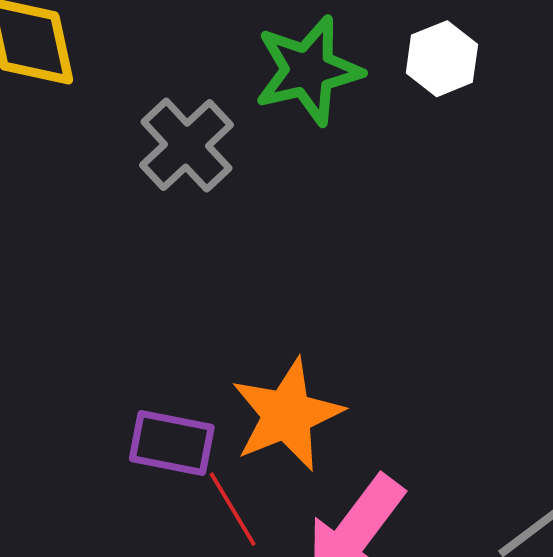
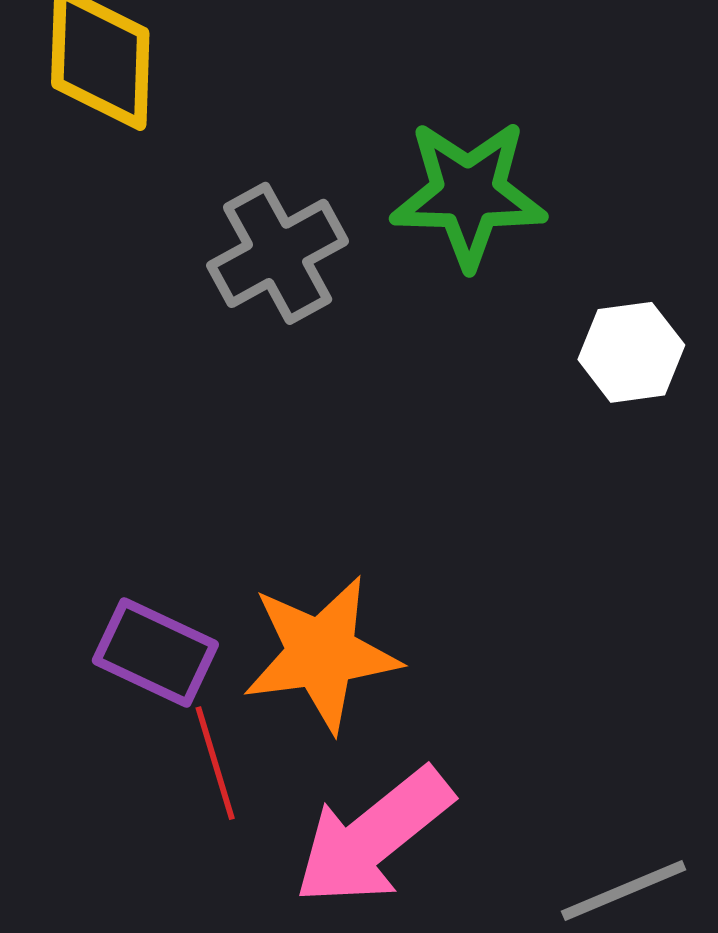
white hexagon: (442, 59) -> (631, 352), moved

